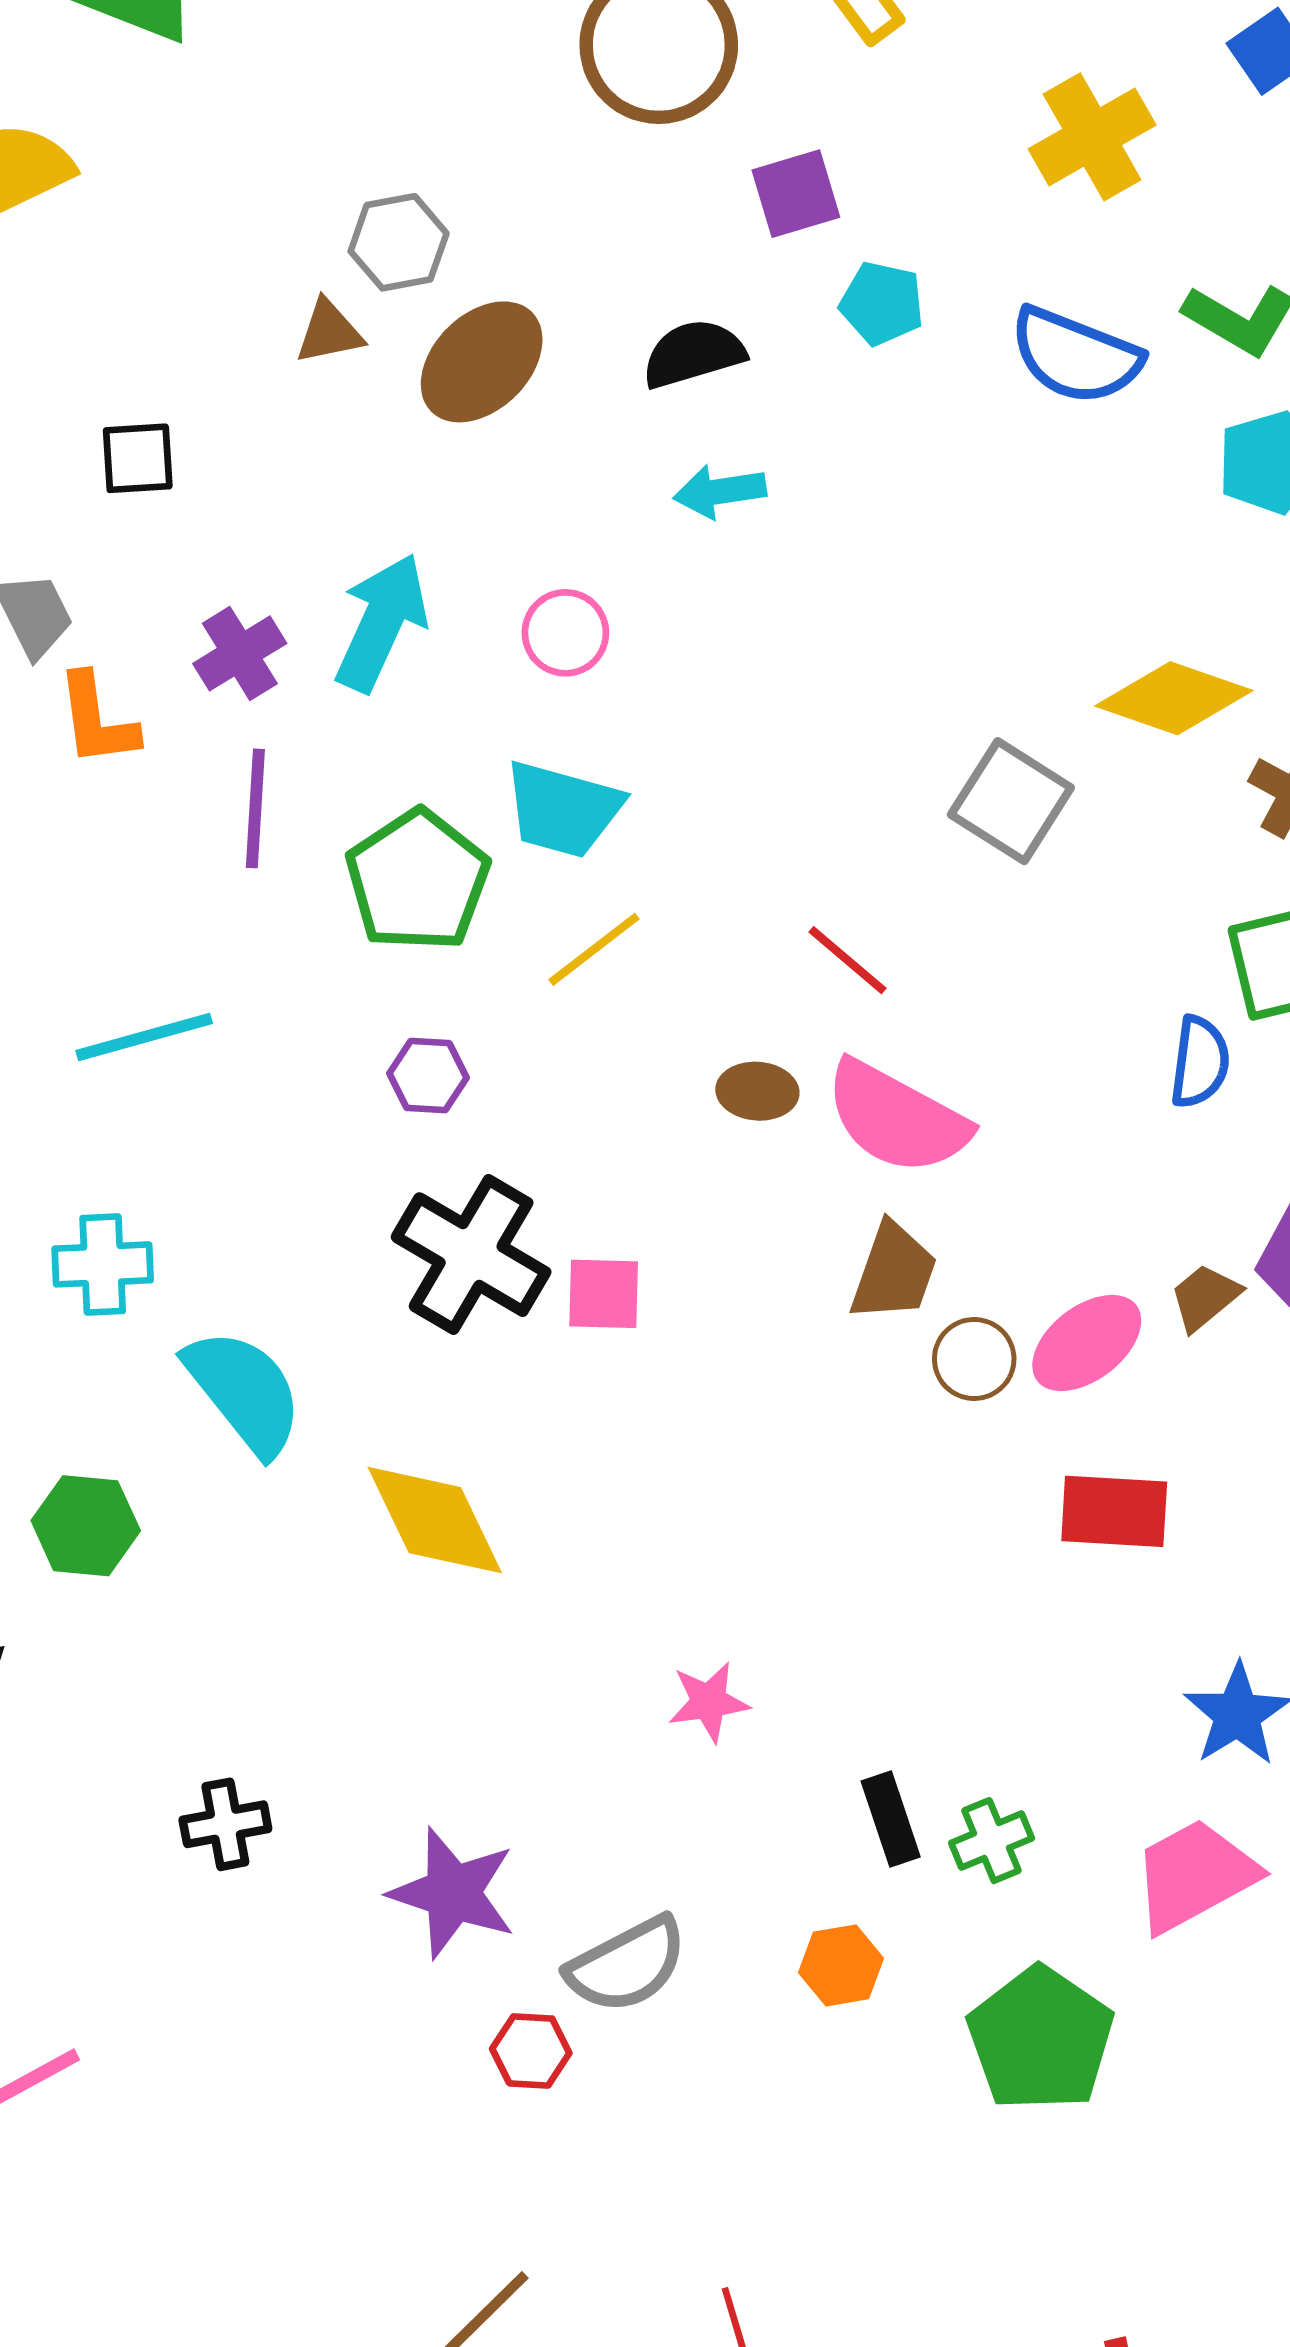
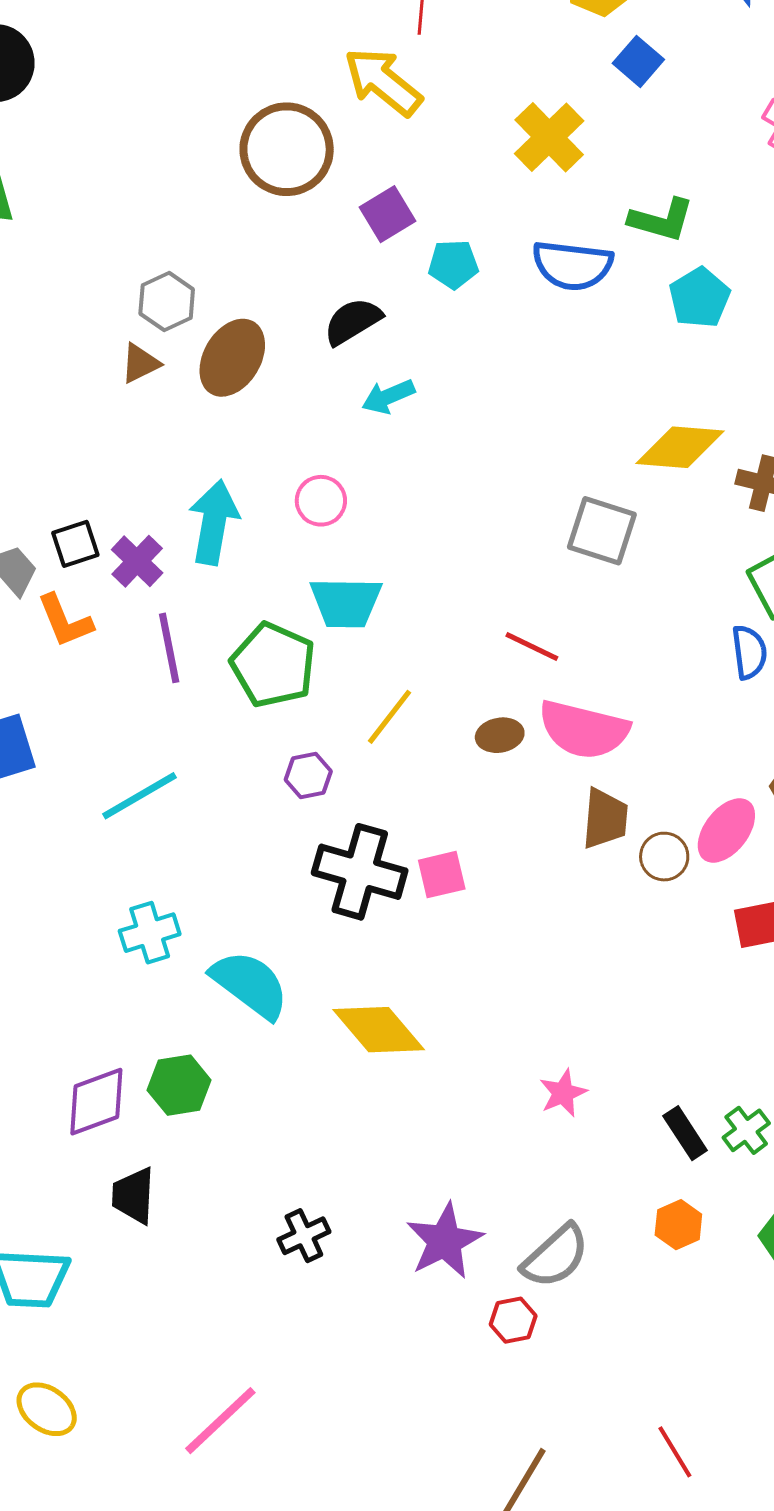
black square: (138, 458) -> (75, 544), moved
yellow line: (594, 949) -> (390, 717), moved
purple star: (453, 1893) -> (445, 1241), turned -30

